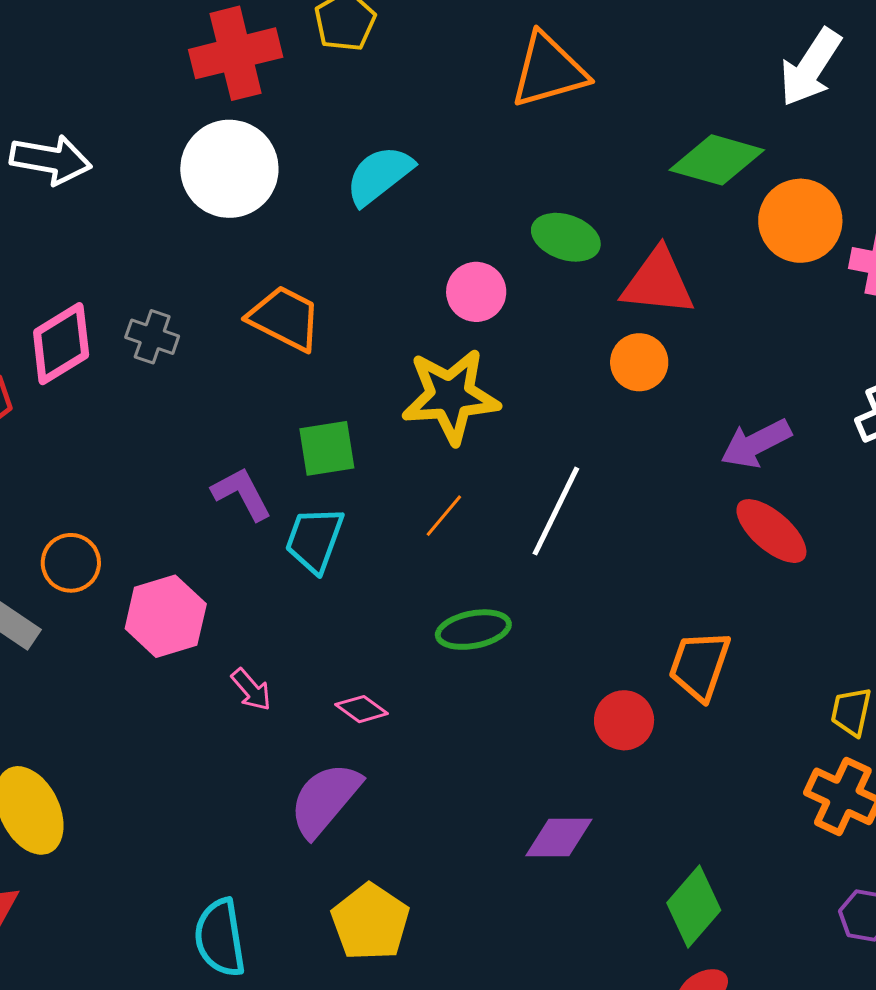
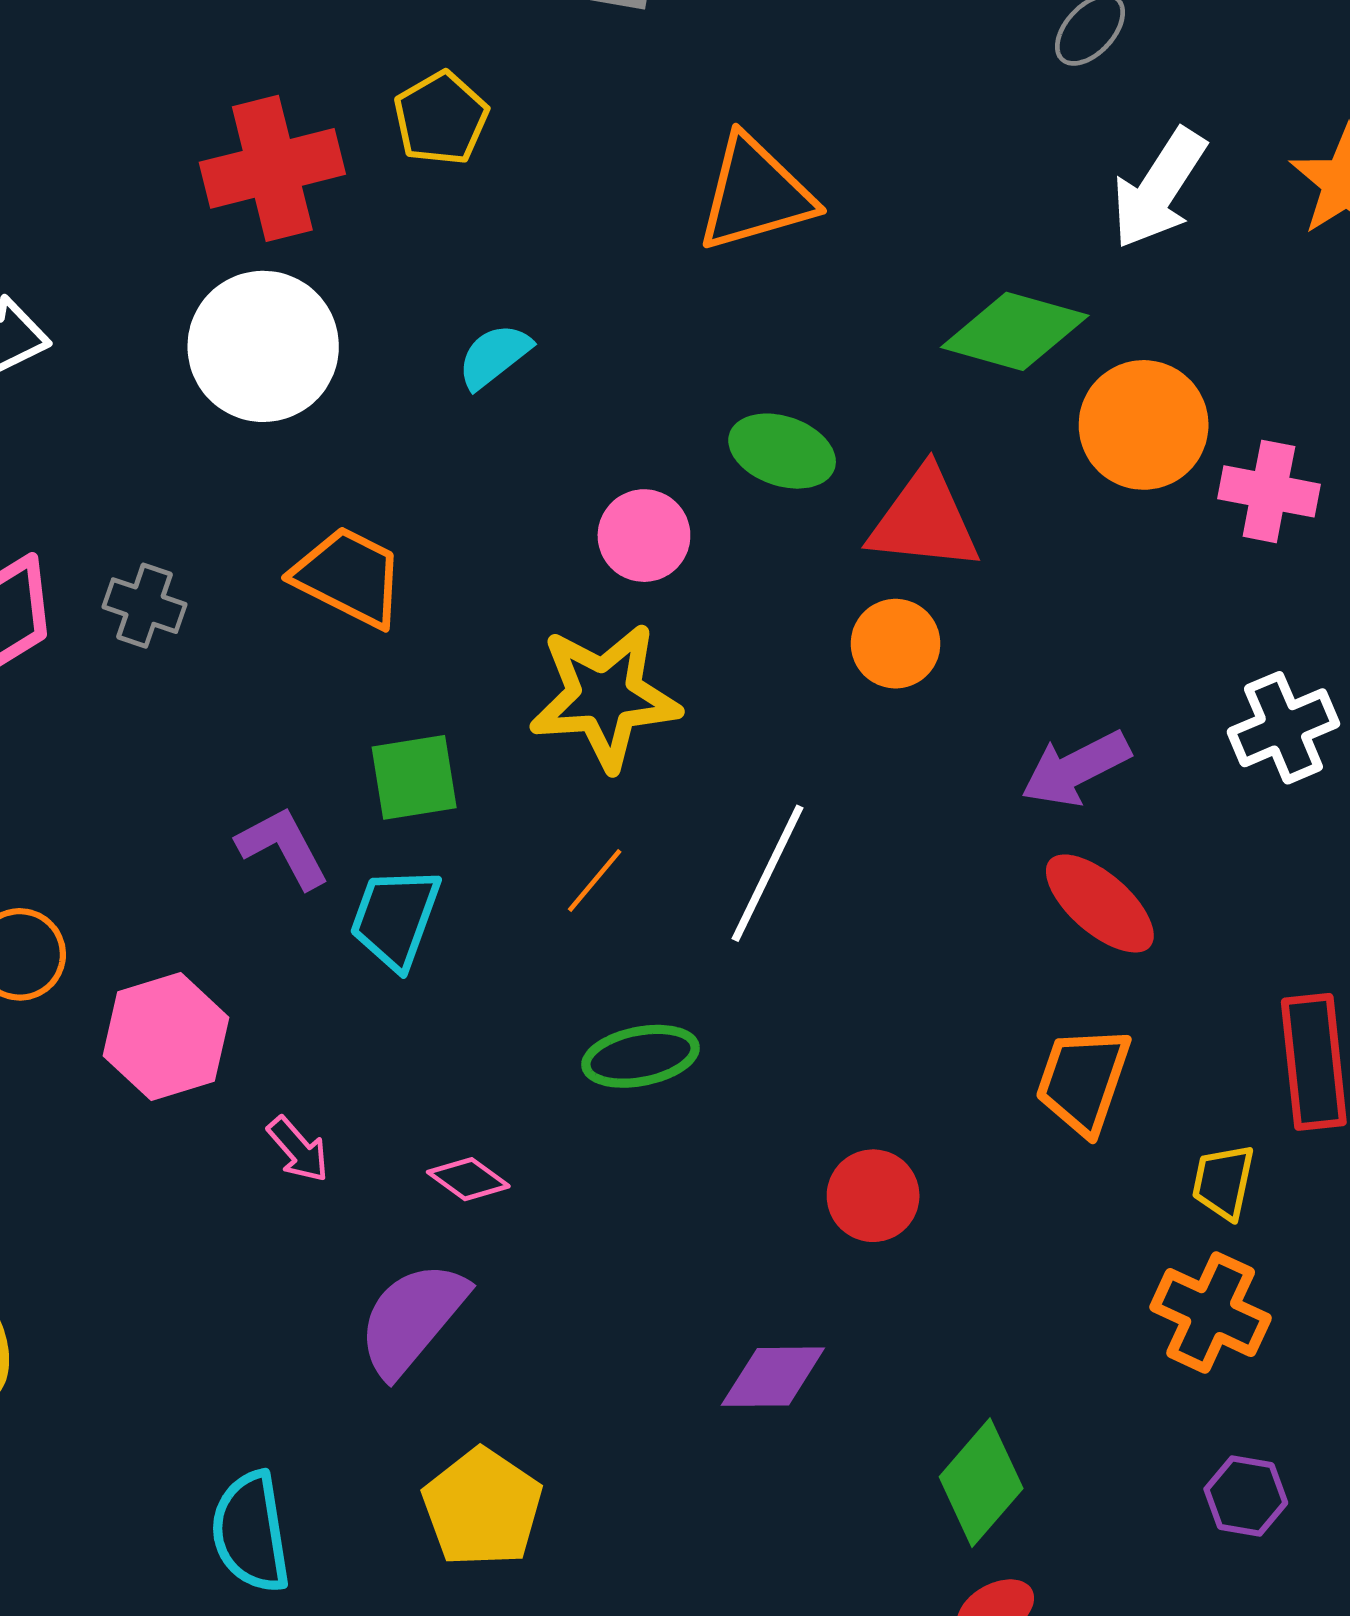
cyan semicircle: (379, 175) -> (494, 356), size x0.7
orange trapezoid: (700, 665) -> (1083, 1080), moved

